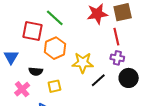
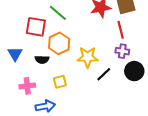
black semicircle: (36, 71) -> (42, 59), moved
pink cross: (22, 89) -> (27, 86), turned 35

